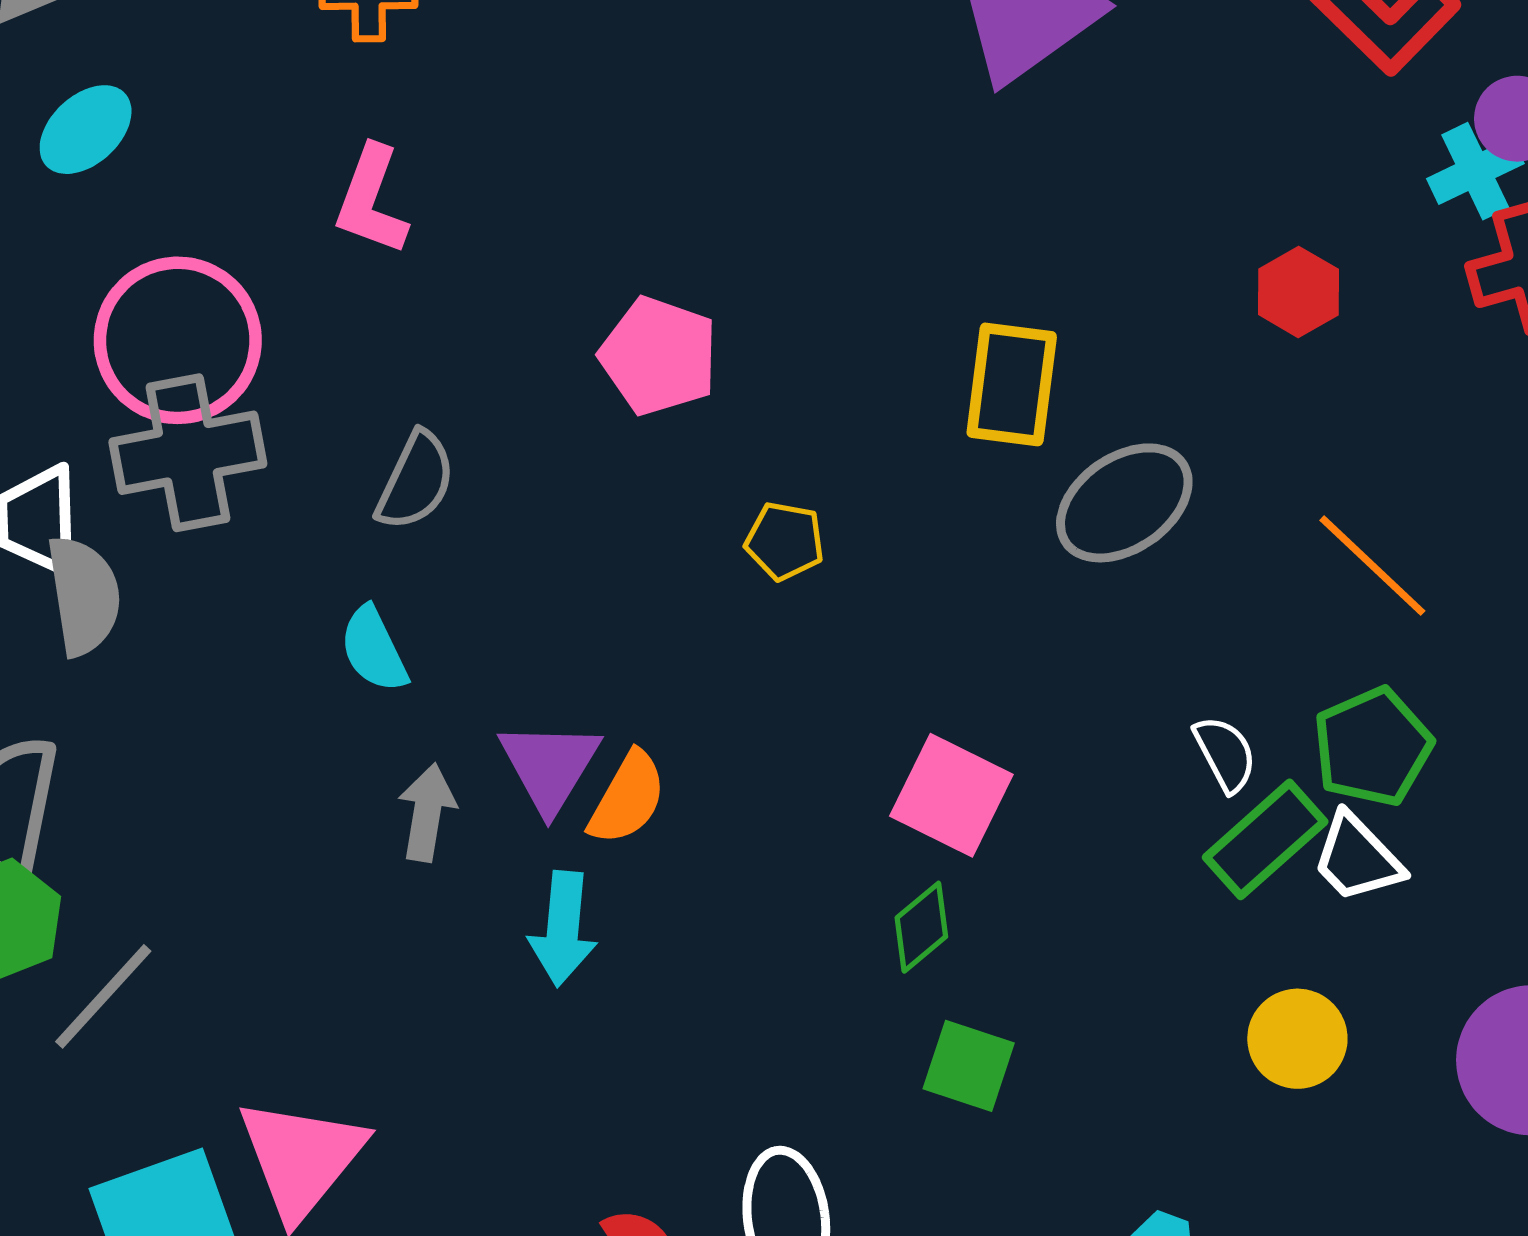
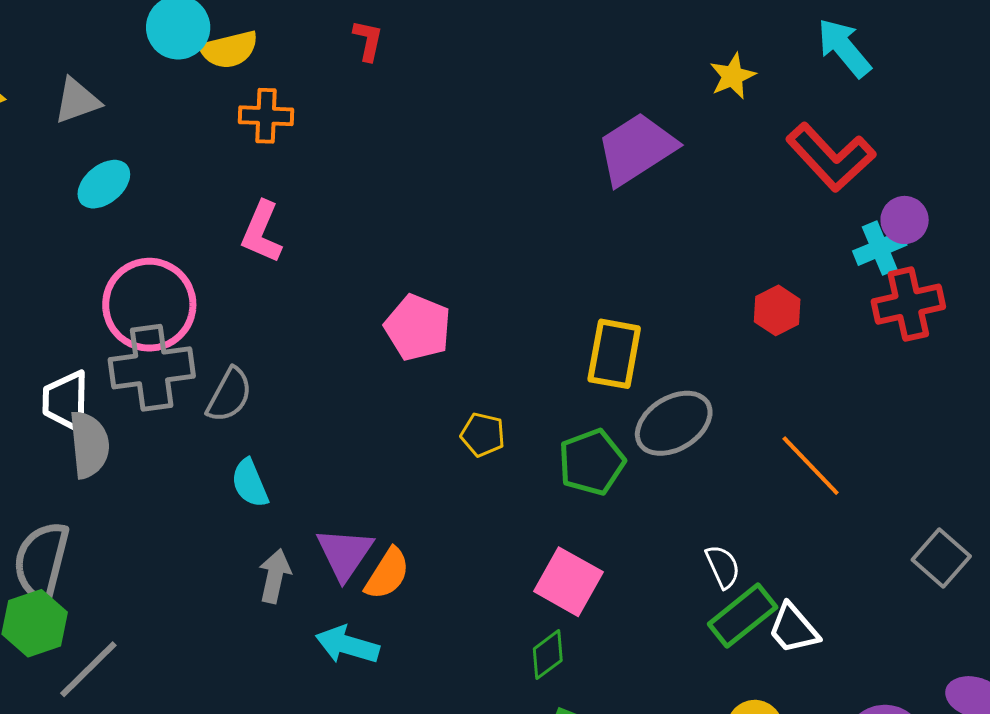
gray semicircle: (416, 481) -> (229, 395), moved
green pentagon: (1373, 747) -> (592, 462), moved
cyan arrow: (563, 929) -> (347, 645), turned 98

